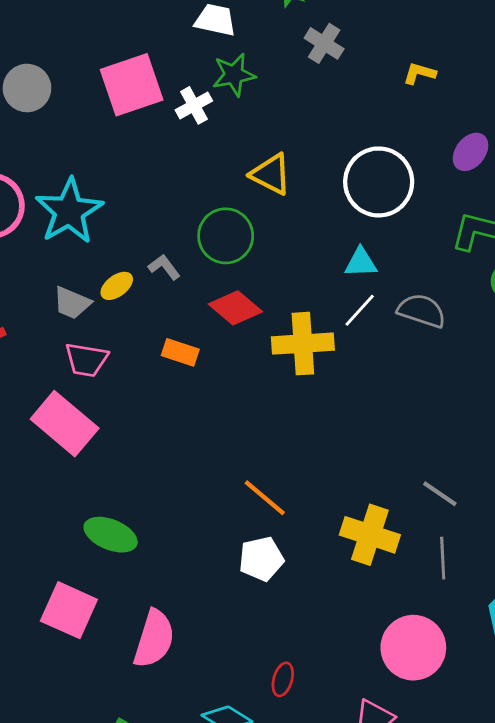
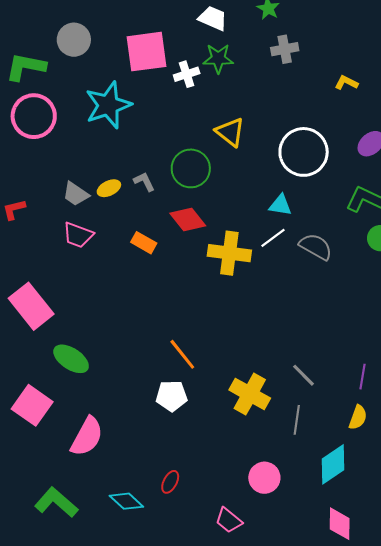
gray cross: (324, 43) -> (285, 49), turned 36
cyan star: (69, 211) -> (108, 105), moved
pink rectangle: (65, 424) -> (31, 306), moved
pink circle: (413, 648) -> (264, 478), size x0.7

